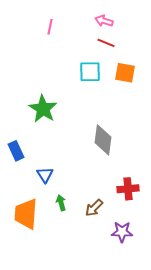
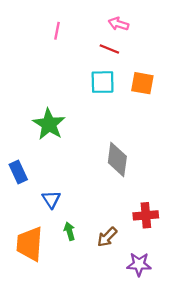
red line: (106, 43) -> (109, 49), moved

